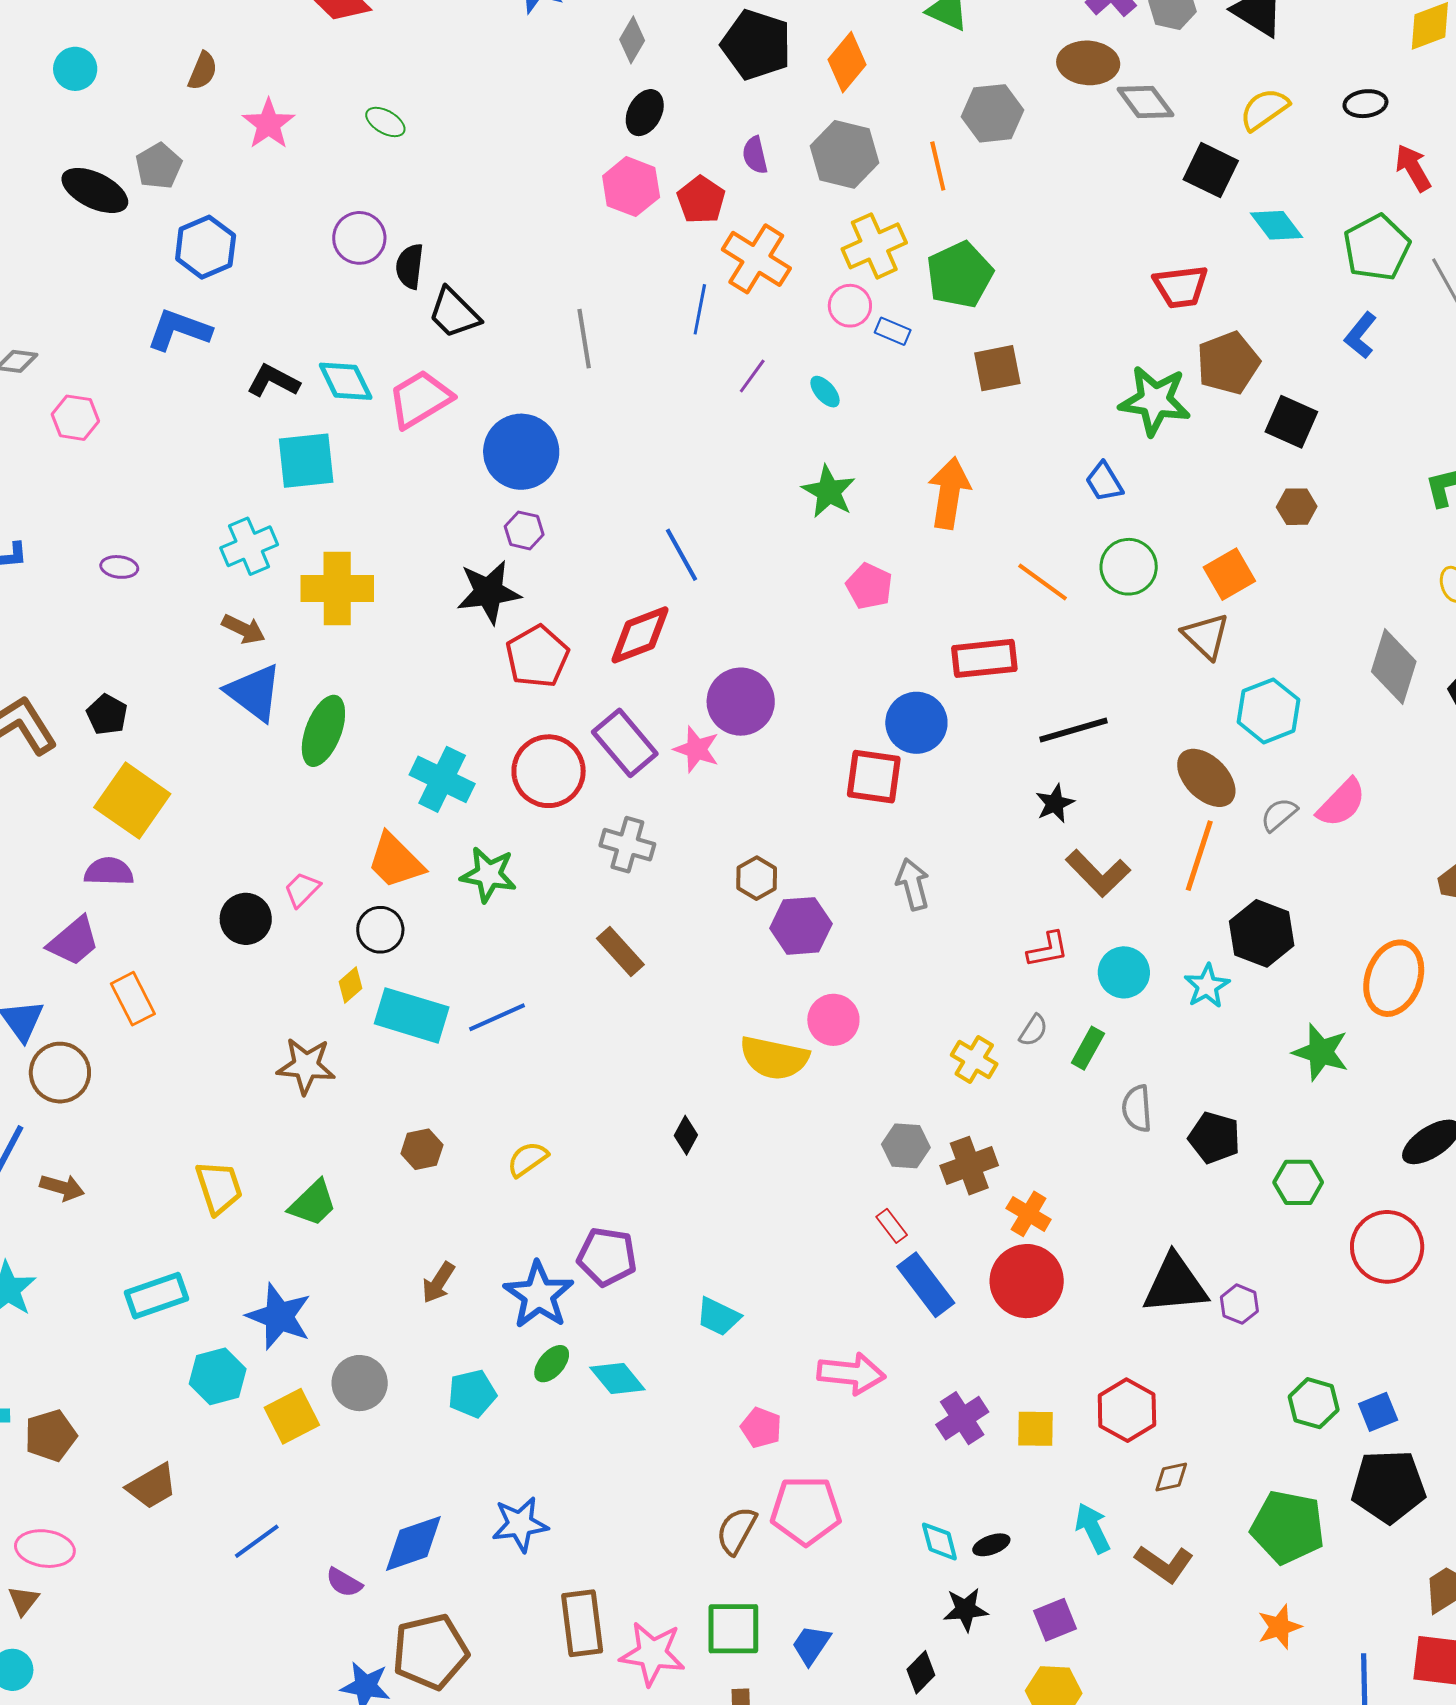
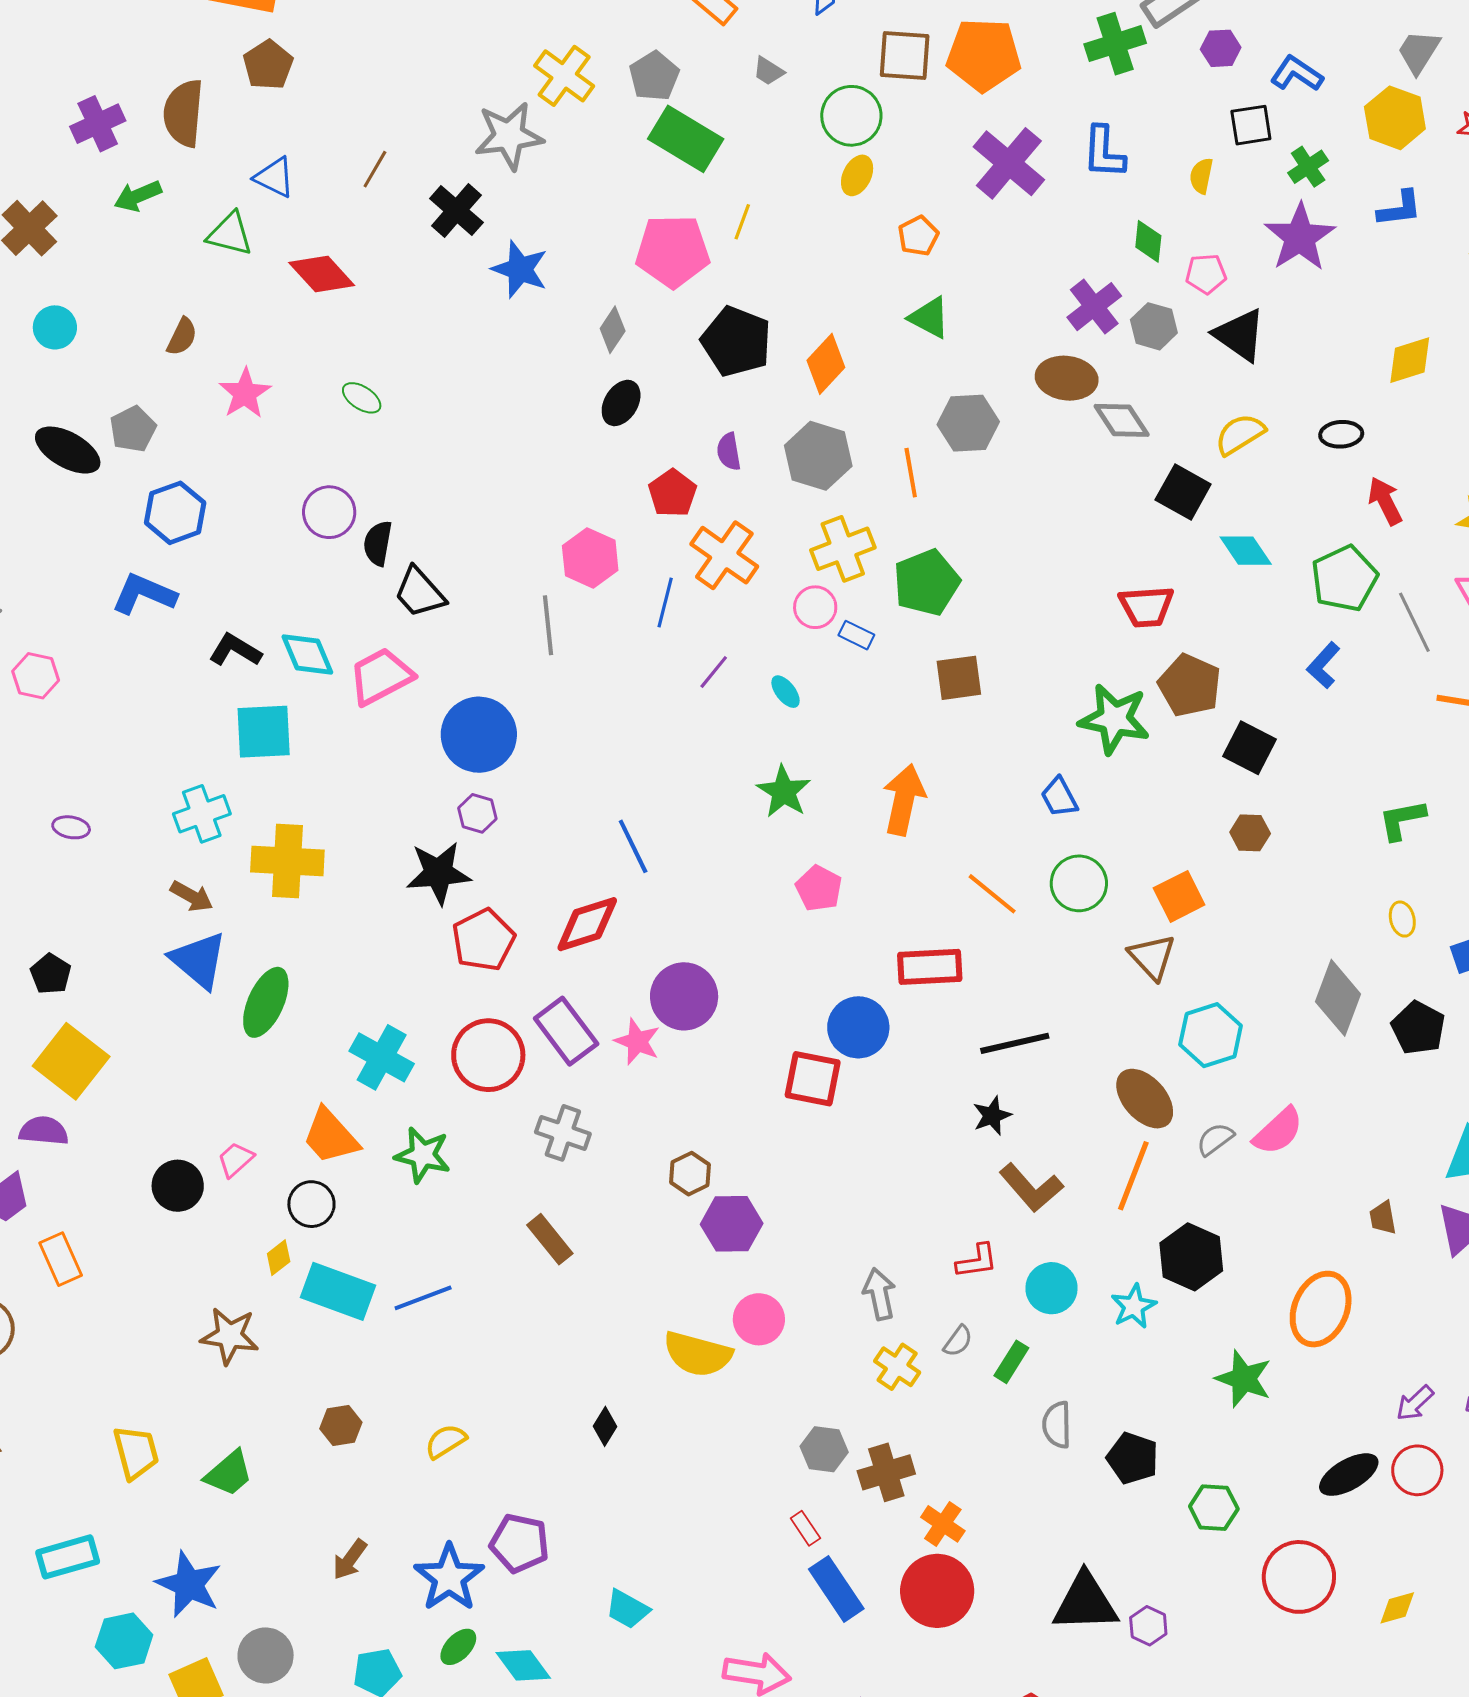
pink hexagon: (631, 187) -> (590, 558), moved
brown pentagon: (1228, 363) -> (1190, 685), turned -30
gray arrow: (913, 884) -> (879, 1294), moved

